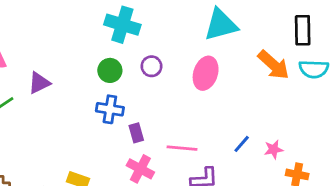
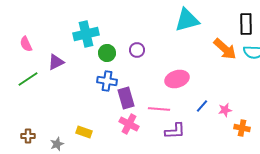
cyan cross: (122, 25) -> (86, 34), moved, turned -30
pink ellipse: (206, 73) -> (177, 79), moved, turned 55
purple rectangle: (136, 133) -> (126, 98), size x1.5

